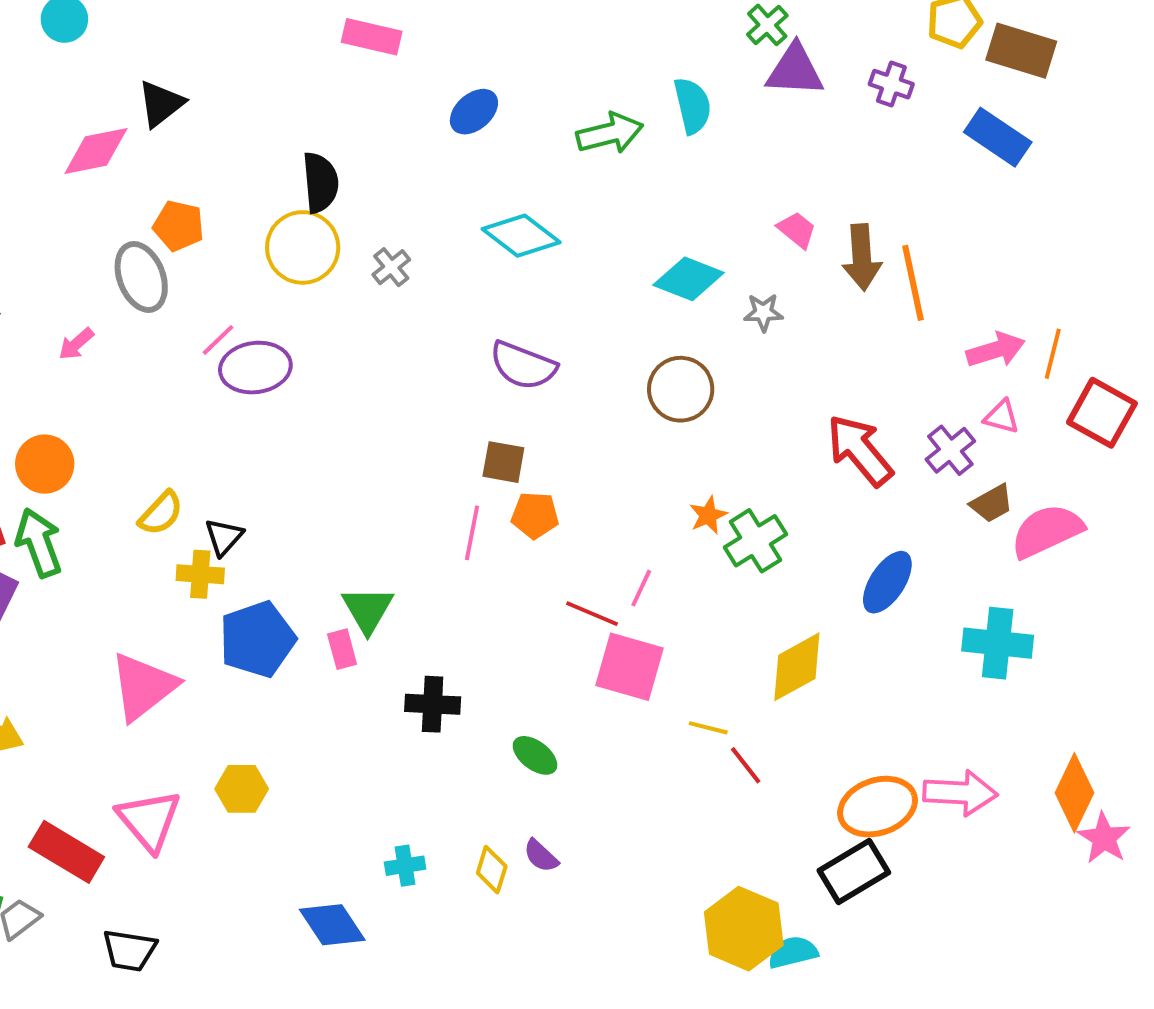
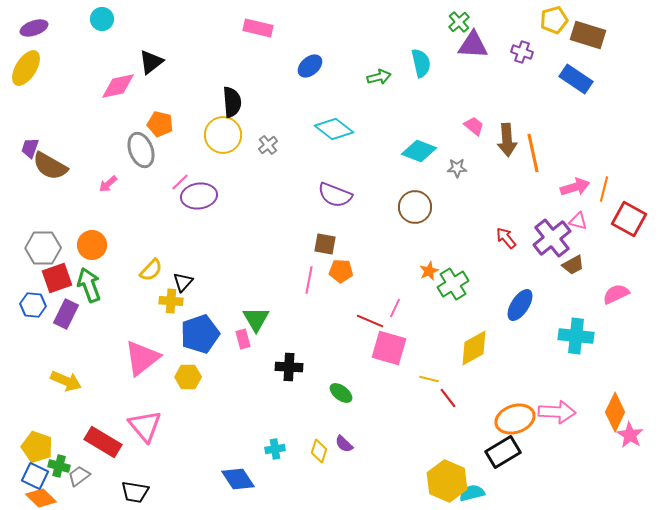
green arrow: (610, 133) -> (379, 77), size x0.7
red arrow: (860, 450) -> (506, 238), size x0.6
purple cross: (950, 450) -> (552, 238), size x1.5
pink semicircle: (1047, 531) -> (616, 294), moved, size x0.7
yellow hexagon: (242, 789) -> (188, 377), moved

